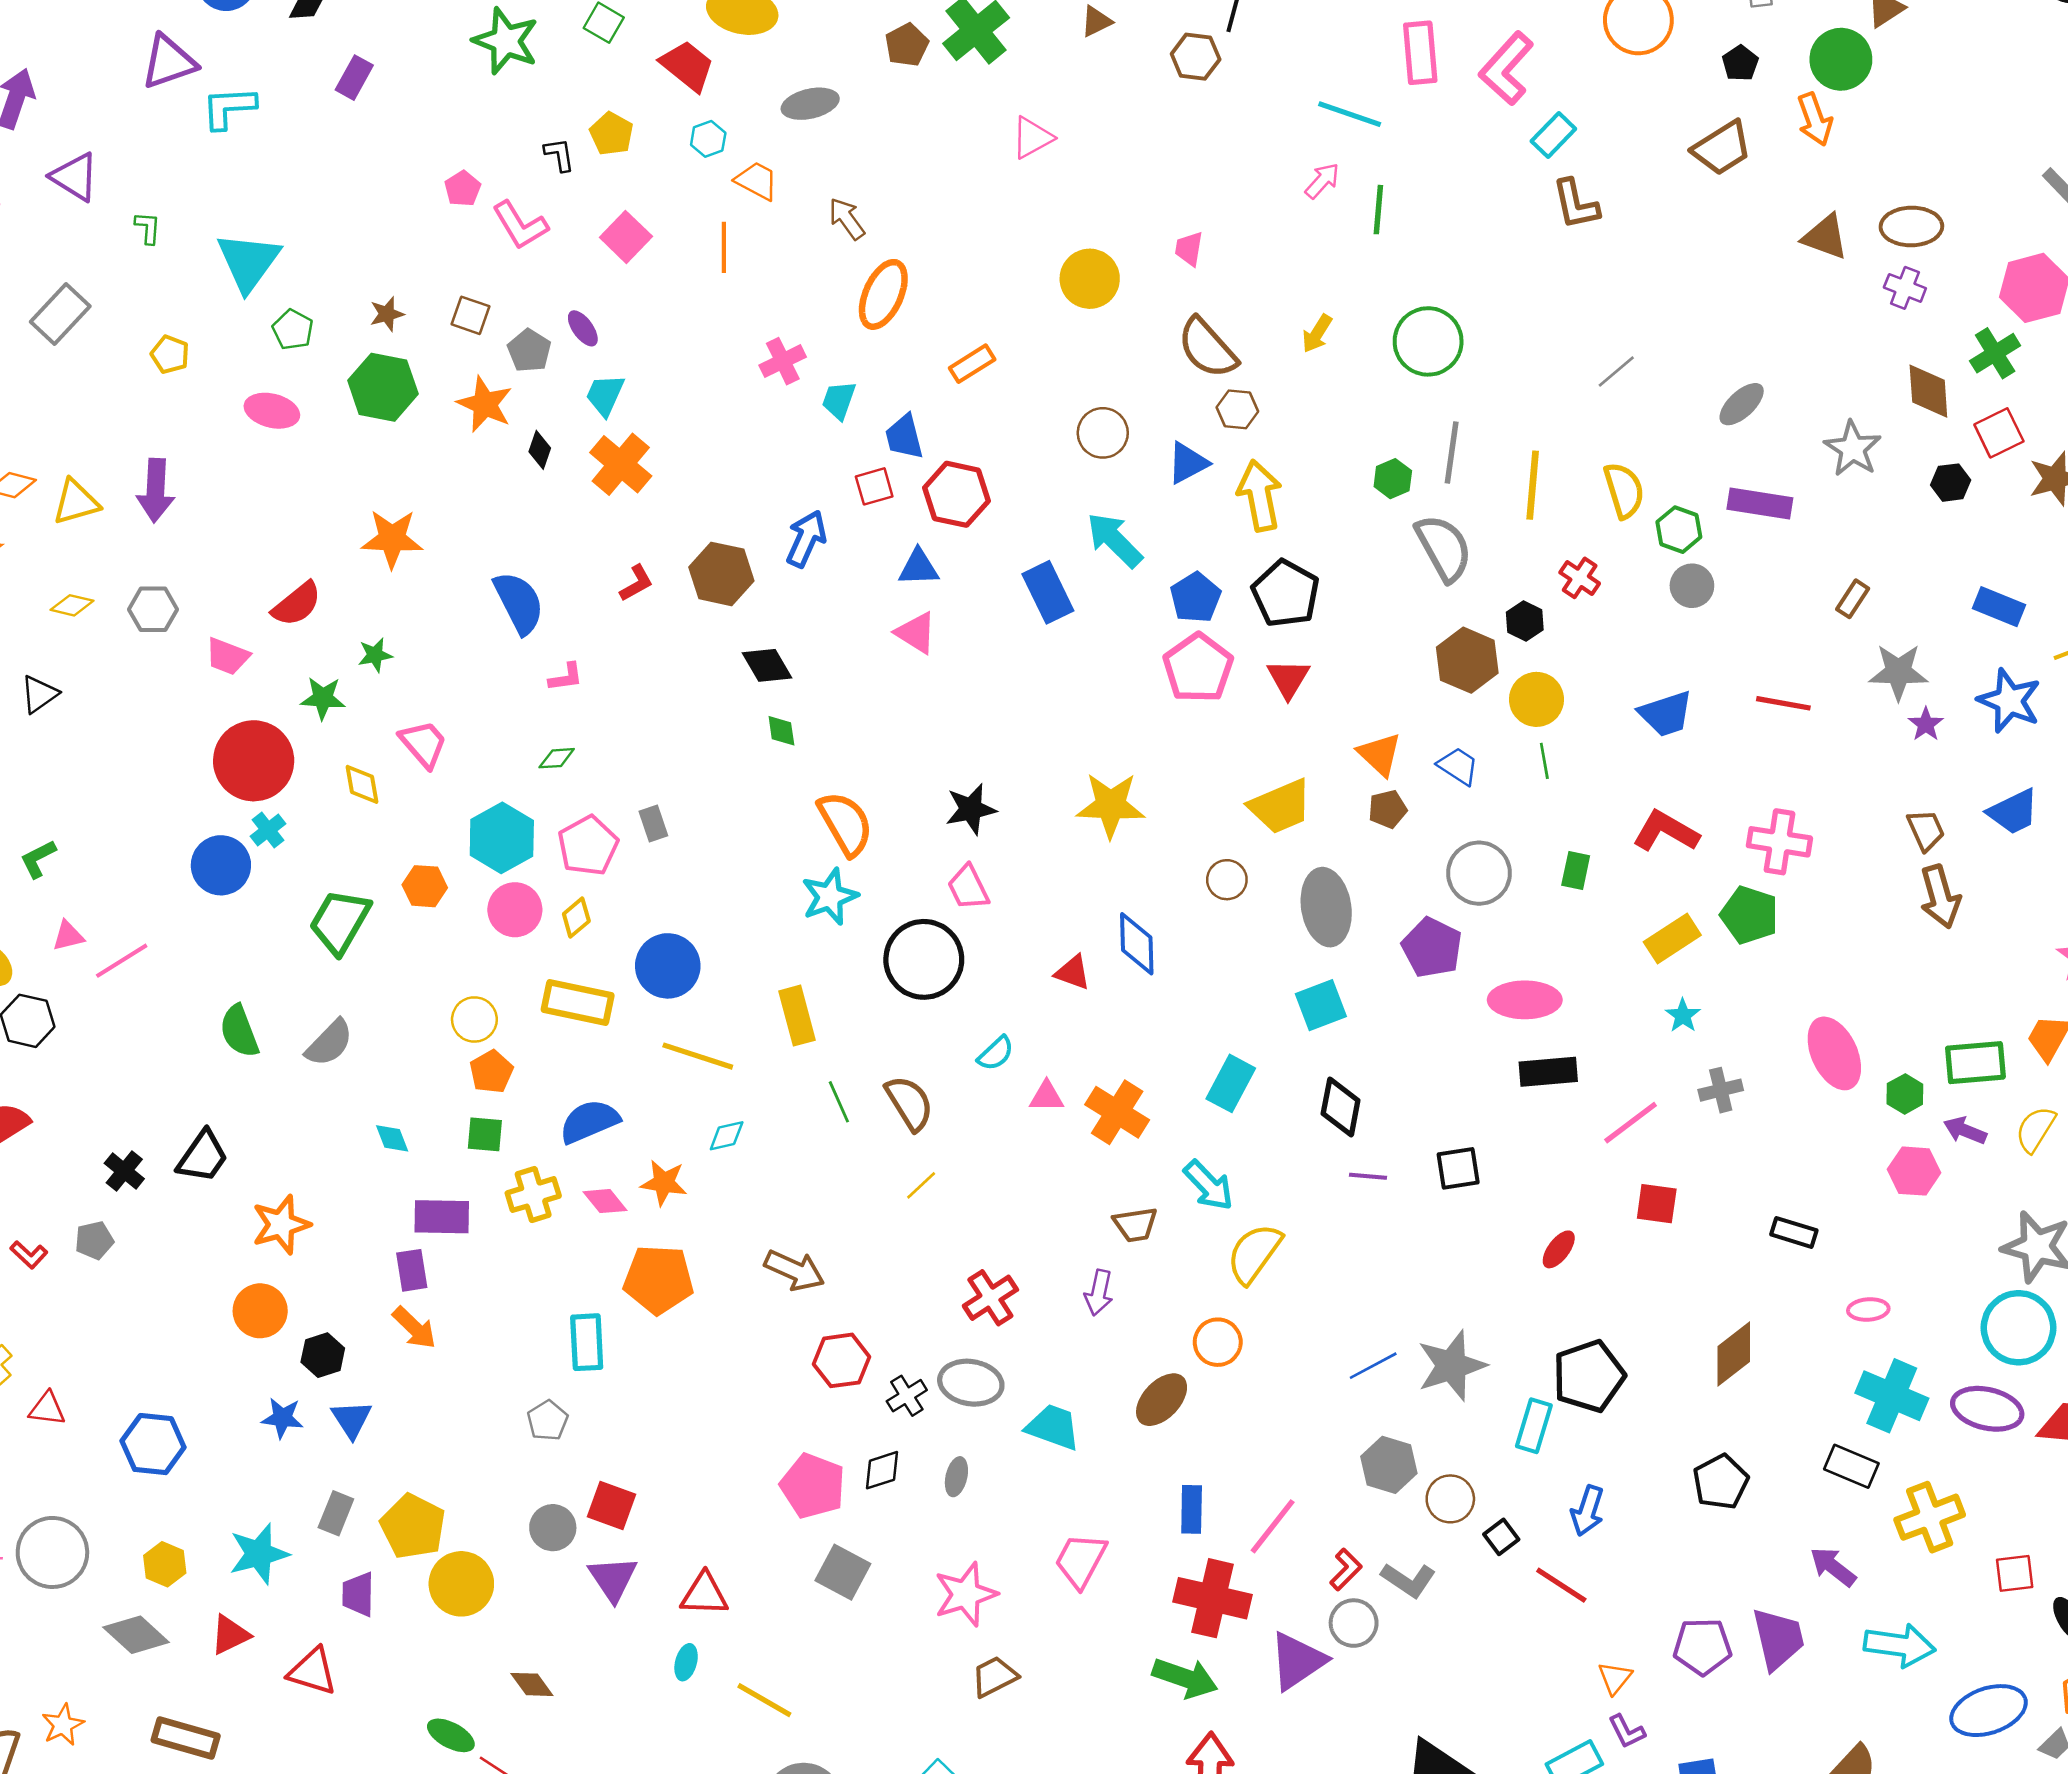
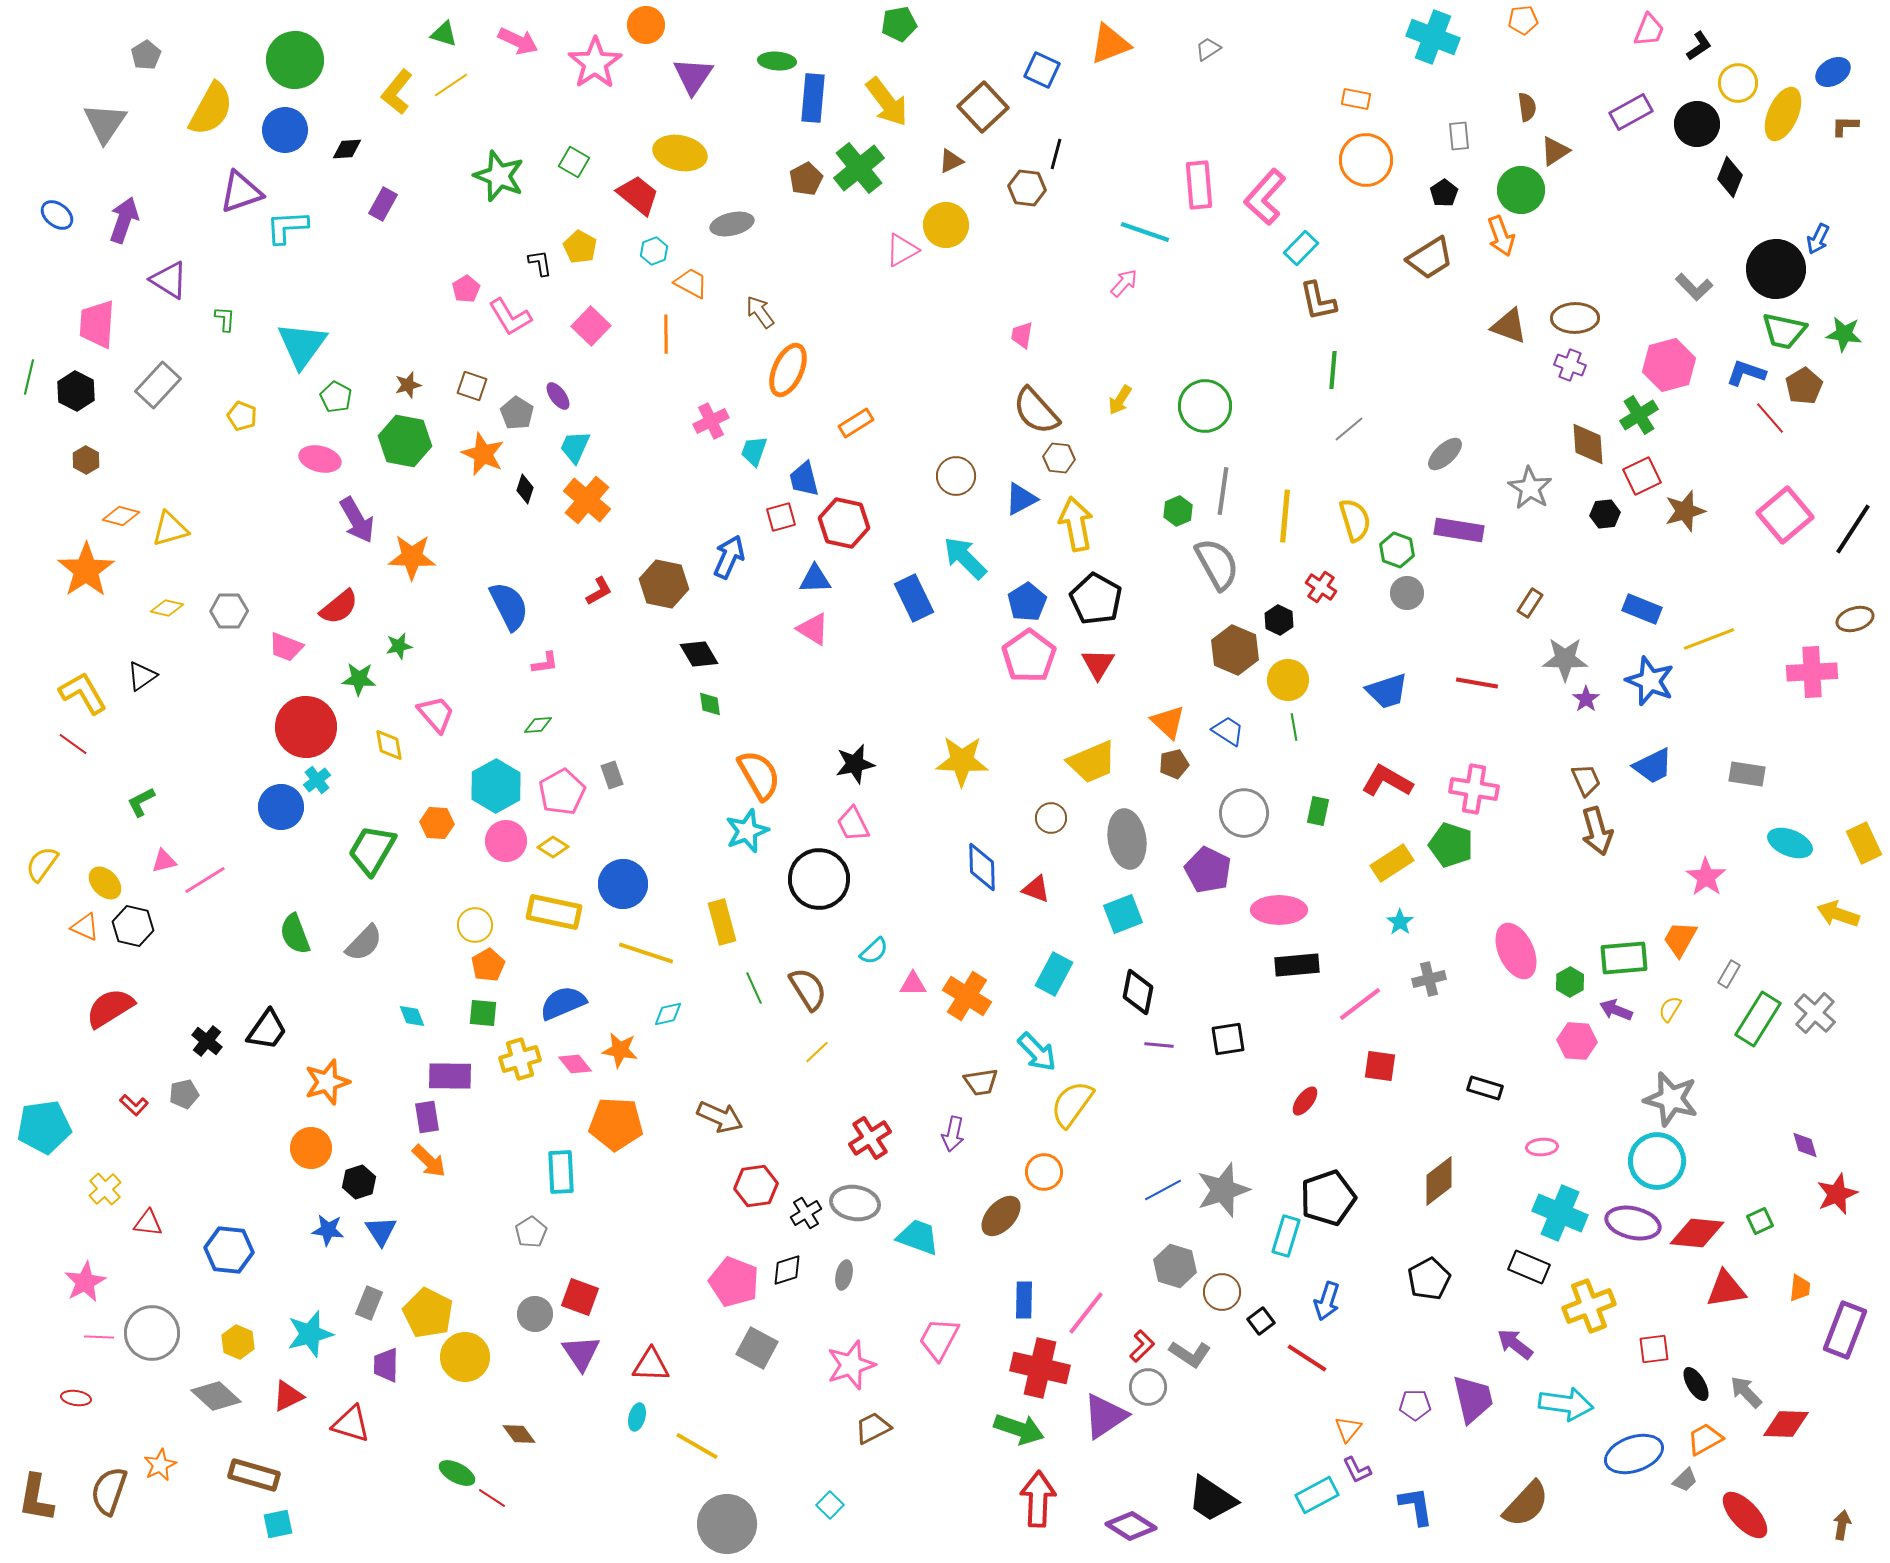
green line: (1378, 210) -> (1333, 370), moved
yellow circle: (1090, 279) -> (946, 225), moved
purple arrow: (156, 490) -> (357, 520), moved, turned -33
yellow diamond: (576, 918) -> (553, 847), turned 72
red triangle: (1073, 972) -> (1036, 889), moved
yellow semicircle: (2036, 1129) -> (1670, 1009), size x0.7
purple pentagon: (1702, 1647) -> (1415, 1405), size x0.7

